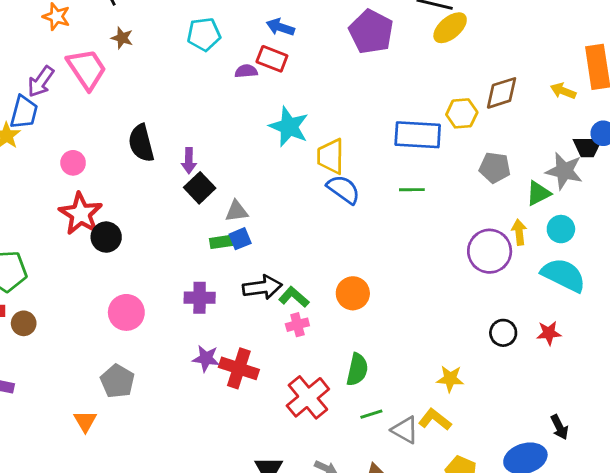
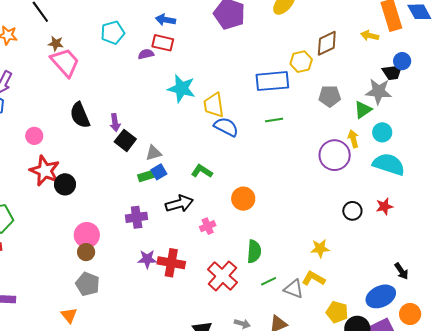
pink trapezoid: (87, 69) -> (65, 62), moved
green L-shape: (294, 297) -> (202, 171), moved
brown circle: (24, 323) -> (86, 252), moved

